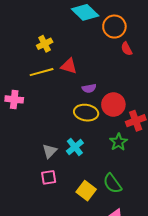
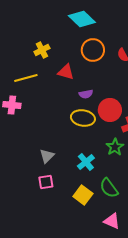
orange circle: (114, 27) -> (93, 50), moved
yellow line: (42, 72) -> (26, 78), moved
cyan cross: (75, 147) -> (86, 162), moved

